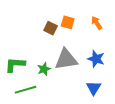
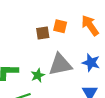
orange arrow: (97, 23) -> (90, 25), size x1.5
brown square: (51, 28) -> (43, 33), turned -32

